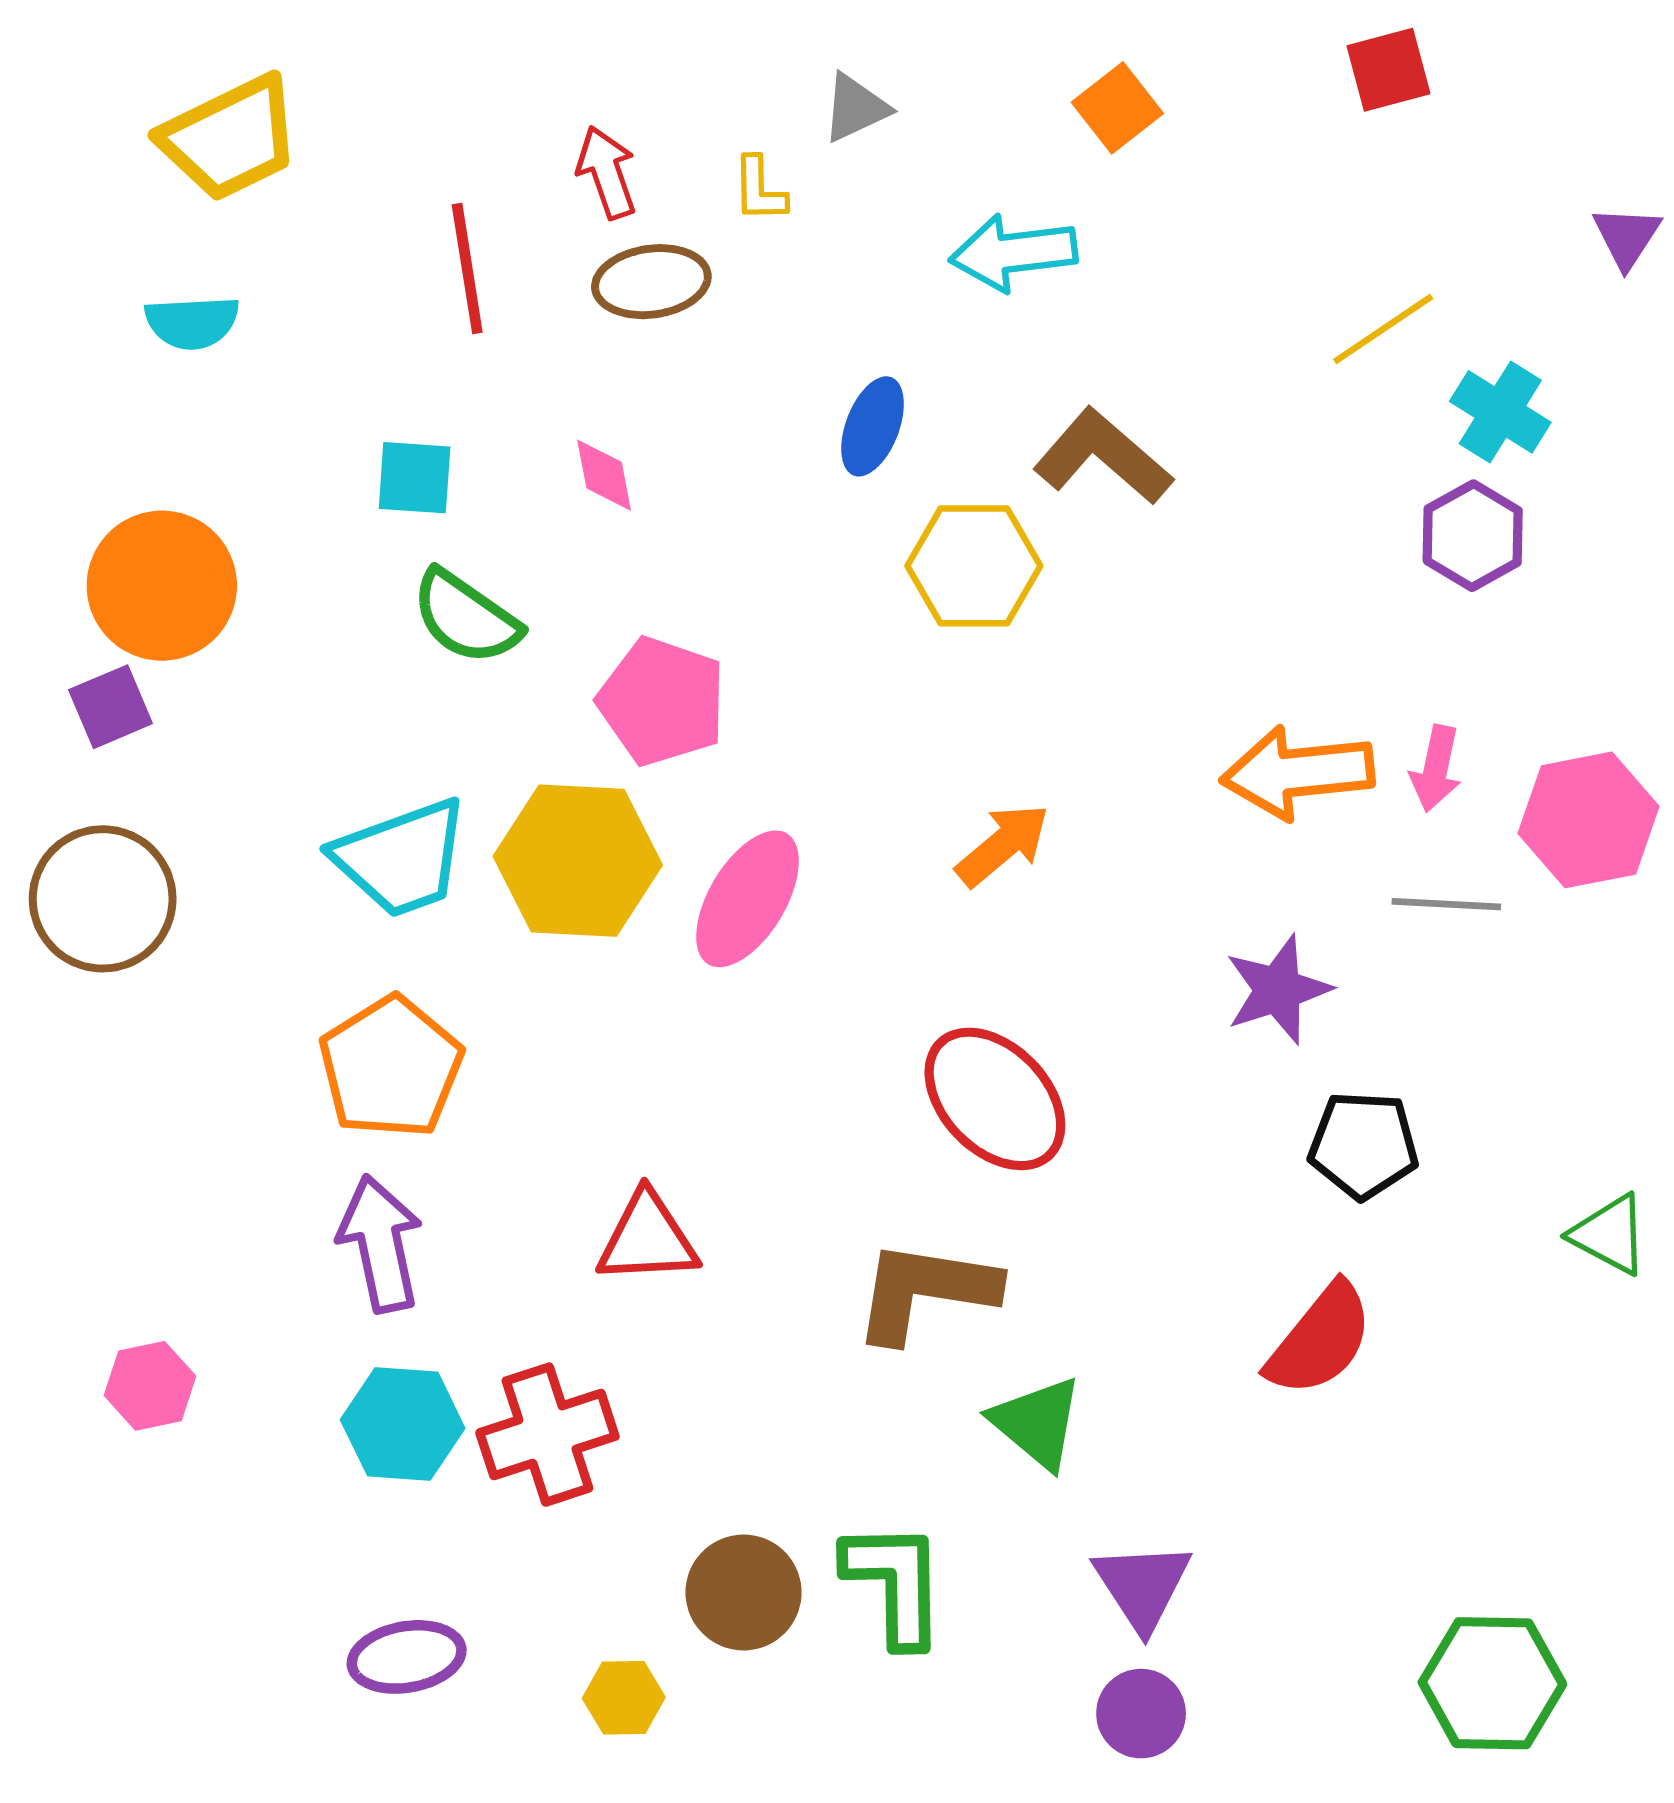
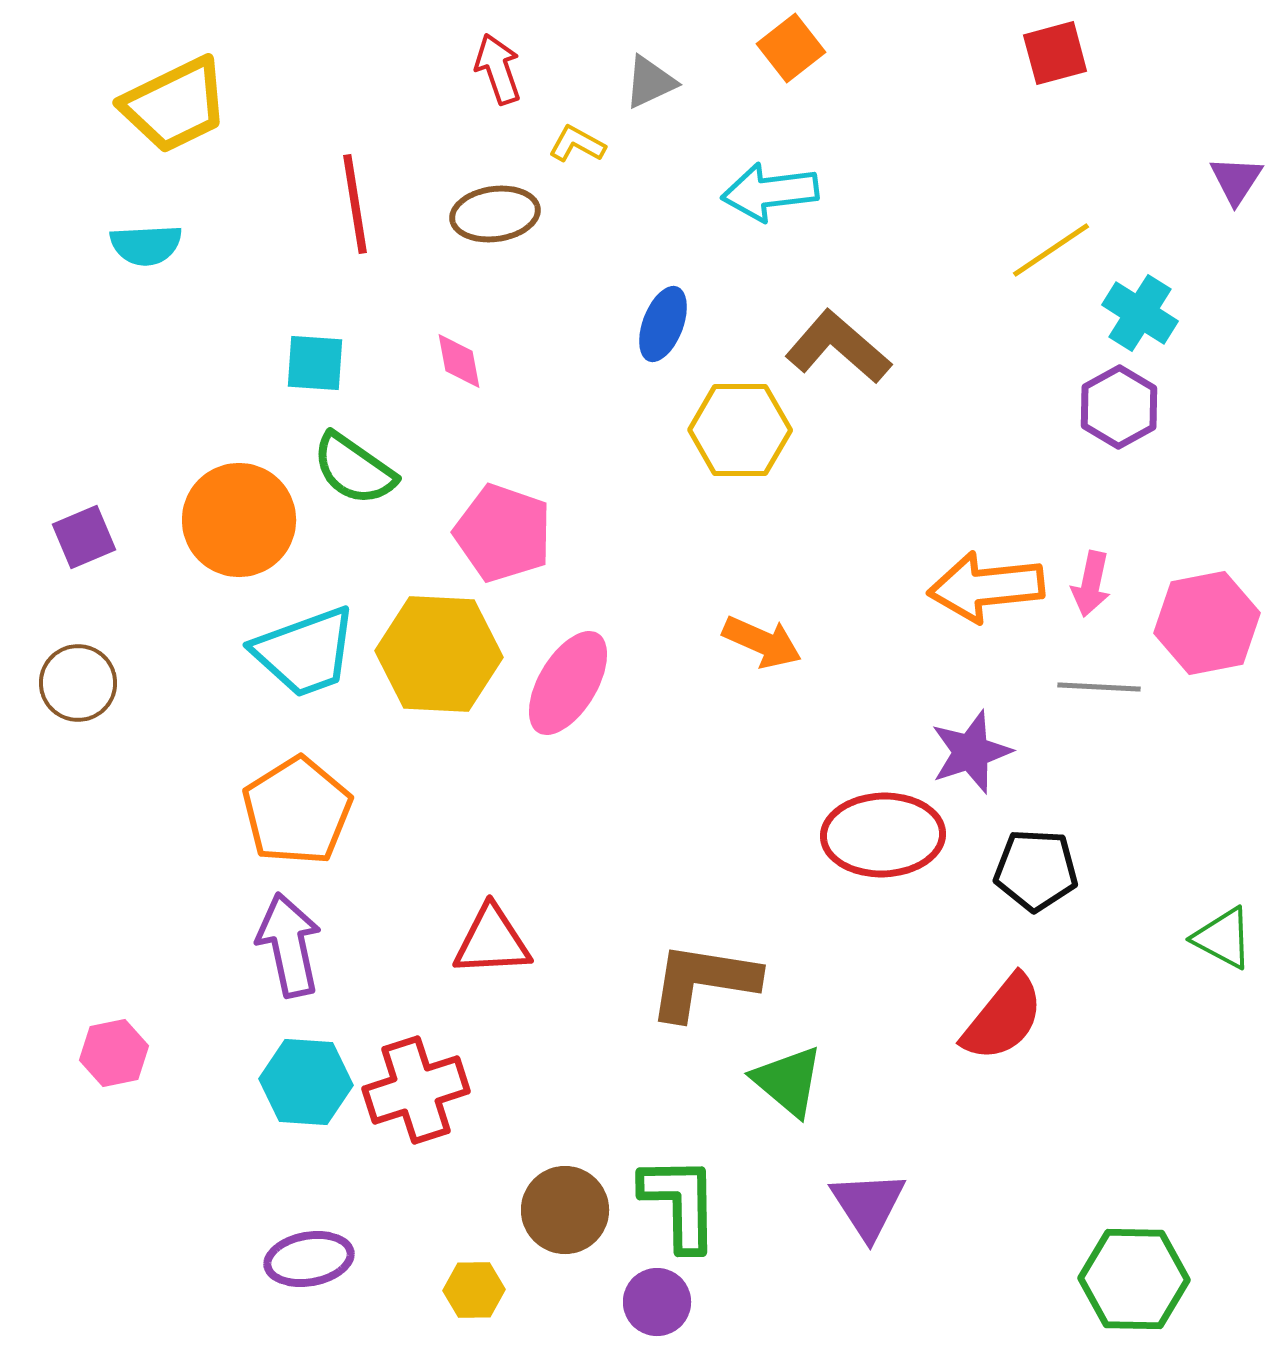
orange square: (1117, 108) -> (791, 48), moved
red arrow: (607, 172) -> (498, 69), moved
yellow L-shape: (759, 189) -> (577, 144), turned 120
orange circle: (162, 586) -> (239, 520), moved
orange arrow: (1003, 845) -> (762, 642), turned 64
brown circle: (103, 899) -> (78, 683), size x0.7
red ellipse: (995, 1099) -> (883, 835), moved, turned -48
purple circle: (1141, 1714) -> (657, 1302), moved

